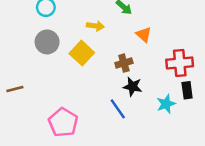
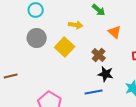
brown cross: (124, 63) -> (99, 55), turned -32
blue line: (118, 109) -> (94, 92), turned -66

